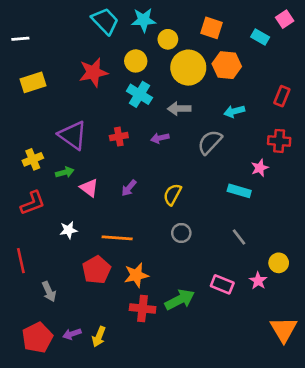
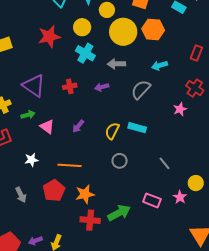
red cross: (279, 141) -> (195, 88), turned 30
cyan rectangle: (239, 191) -> (137, 128), moved
gray arrow: (49, 292) -> (21, 195), moved

